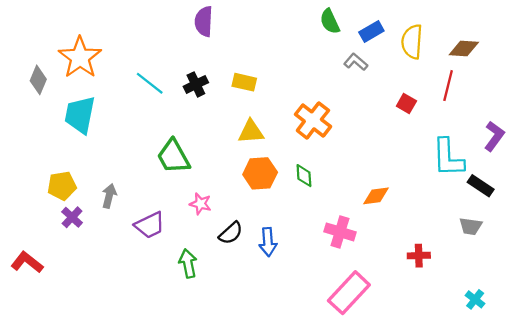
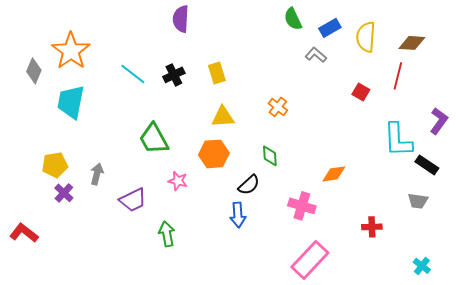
yellow rectangle: (244, 82) -> (217, 73), turned 60
orange cross: (313, 120) -> (278, 107), size x0.6
orange hexagon: (260, 173) -> (214, 154), moved
black semicircle: (231, 233) -> (249, 185), moved

